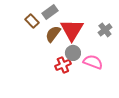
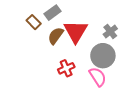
gray circle: (73, 53) -> (103, 56), moved, size x1.5
pink semicircle: (93, 62) -> (98, 77), moved, turned 36

